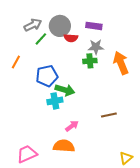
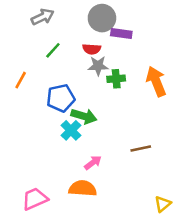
gray arrow: (33, 25) -> (43, 17), moved
gray circle: (60, 26) -> (102, 18), moved
gray star: (96, 47) -> (98, 66), moved
cyan cross: (55, 101) -> (71, 130), turned -35

